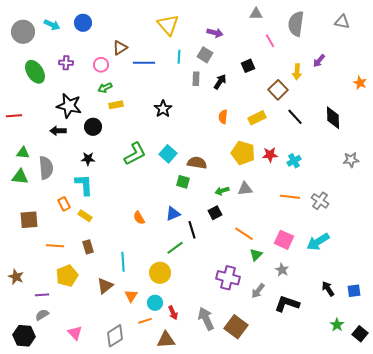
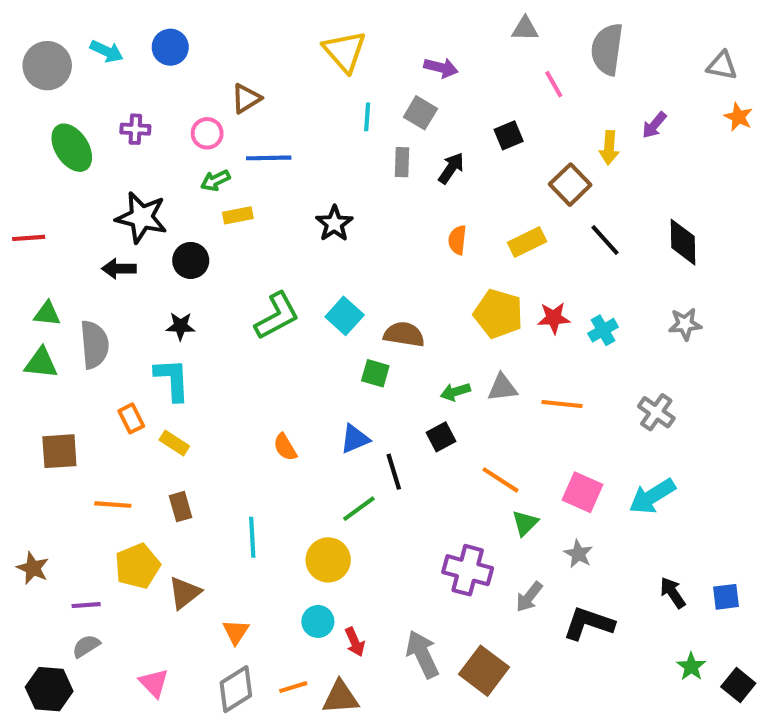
gray triangle: (342, 22) -> (722, 66), moved
blue line: (144, 63) -> (269, 158), moved
orange star: (360, 83) -> (738, 117), moved
gray star: (351, 160) -> (685, 324), moved
orange line: (290, 197) -> (562, 404), moved
brown triangle: (105, 286) -> (185, 593), moved
orange triangle: (131, 296) -> (236, 632), moved
orange line: (145, 321) -> (293, 687), moved

